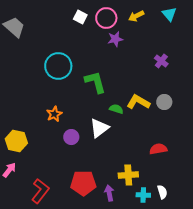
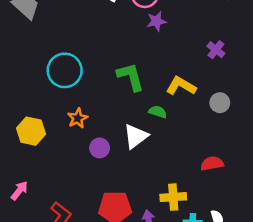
cyan circle: (58, 66) -> (65, 70), moved
yellow L-shape: (138, 102) -> (181, 86), moved
yellow hexagon: (16, 141) -> (31, 131), moved

